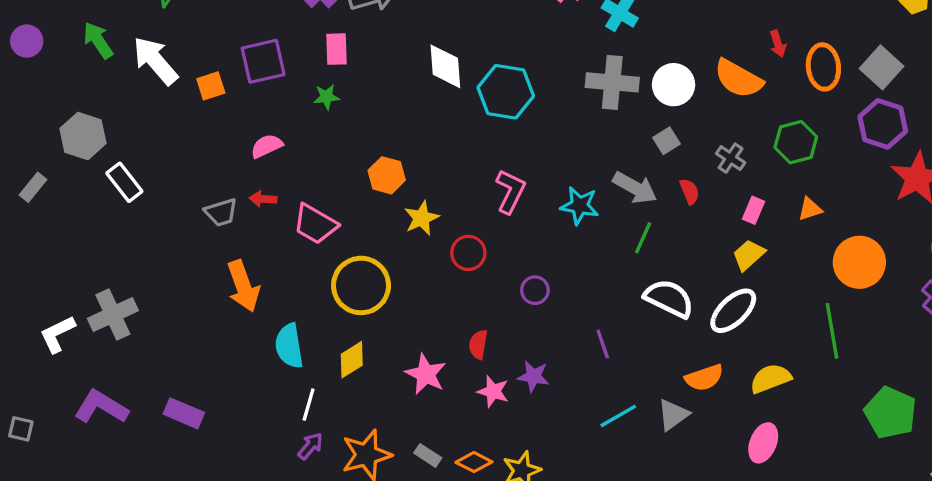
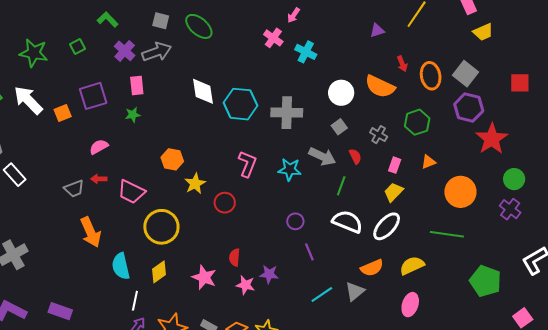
gray cross: (612, 82) -> (287, 113), moved
green line: (643, 238) -> (341, 186), moved
purple circle: (535, 290) -> (295, 221), moved
green line: (832, 331) -> (447, 234), turned -68

